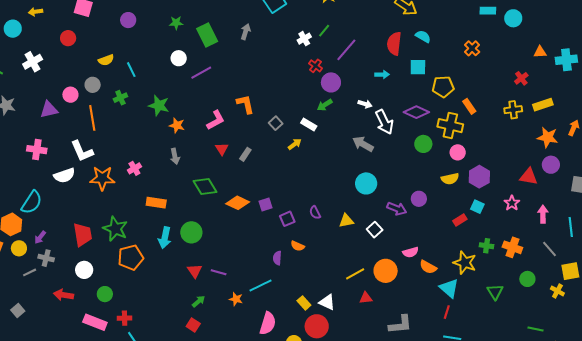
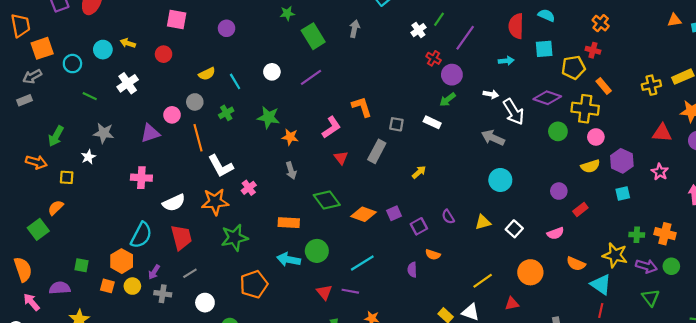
yellow arrow: (36, 12) -> (128, 43), moved, turned 32
green star: (176, 23) -> (287, 13), moved
white circle: (179, 58) -> (272, 72), moved
red cross: (521, 78) -> (593, 50), moved, turned -32
gray square: (276, 123) -> (396, 124), turned -32
yellow arrow: (295, 144) -> (419, 172), moved
white L-shape: (82, 151) -> (221, 166), moved
gray rectangle: (245, 154) -> (377, 151), moved, size x1.5
red triangle: (529, 177) -> (662, 133), moved
orange rectangle: (156, 203) -> (289, 223), moved
pink star: (512, 203) -> (660, 172), moved
cyan square: (477, 207) -> (623, 193), turned -32
purple arrow: (397, 209) -> (646, 266), moved
red rectangle: (460, 220) -> (580, 210), moved
green star: (115, 229) -> (234, 238), moved, turned -30
red trapezoid: (83, 235) -> (181, 237), moved
cyan arrow: (165, 238) -> (289, 259), turned 95
pink semicircle: (411, 252) -> (555, 233), moved
gray line: (30, 272) -> (190, 273), moved
yellow line: (355, 274) -> (483, 281), moved
green circle: (527, 279) -> (671, 266), moved
cyan line: (260, 285) -> (362, 263), moved
green triangle: (495, 292) -> (651, 298), moved

